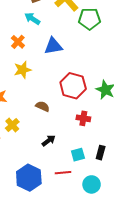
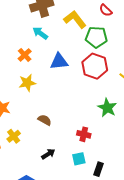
red hexagon: (73, 86) -> (95, 66), moved
cyan square: (78, 155) -> (79, 159), moved

